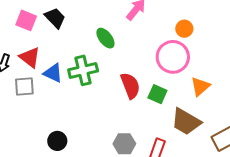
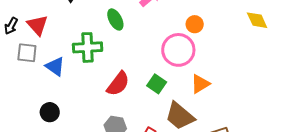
blue triangle: (53, 73) -> (55, 66), moved
red semicircle: (130, 86) -> (118, 84), moved, turned 48

